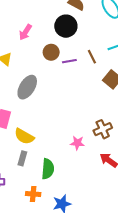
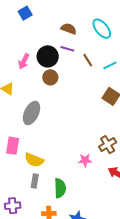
black circle: (66, 26) -> (48, 56), moved
brown line: (92, 57) -> (88, 60), moved
purple line: (69, 61) -> (67, 49), moved, turned 32

